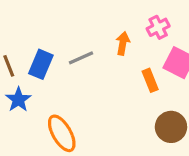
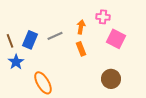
pink cross: (158, 27) -> (103, 17), turned 32
orange rectangle: (150, 80) -> (81, 49), moved

